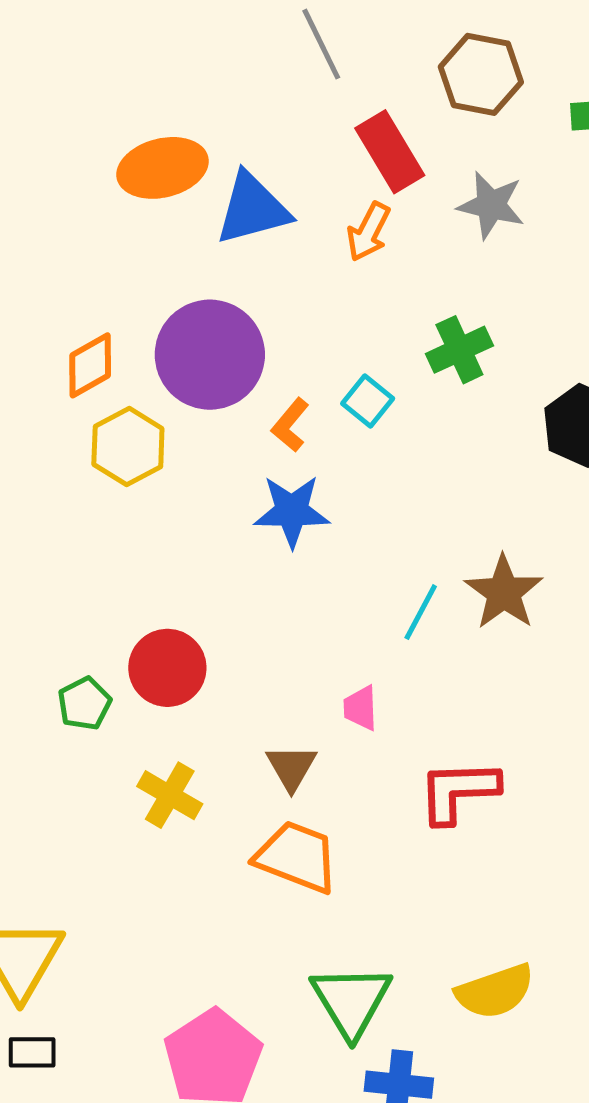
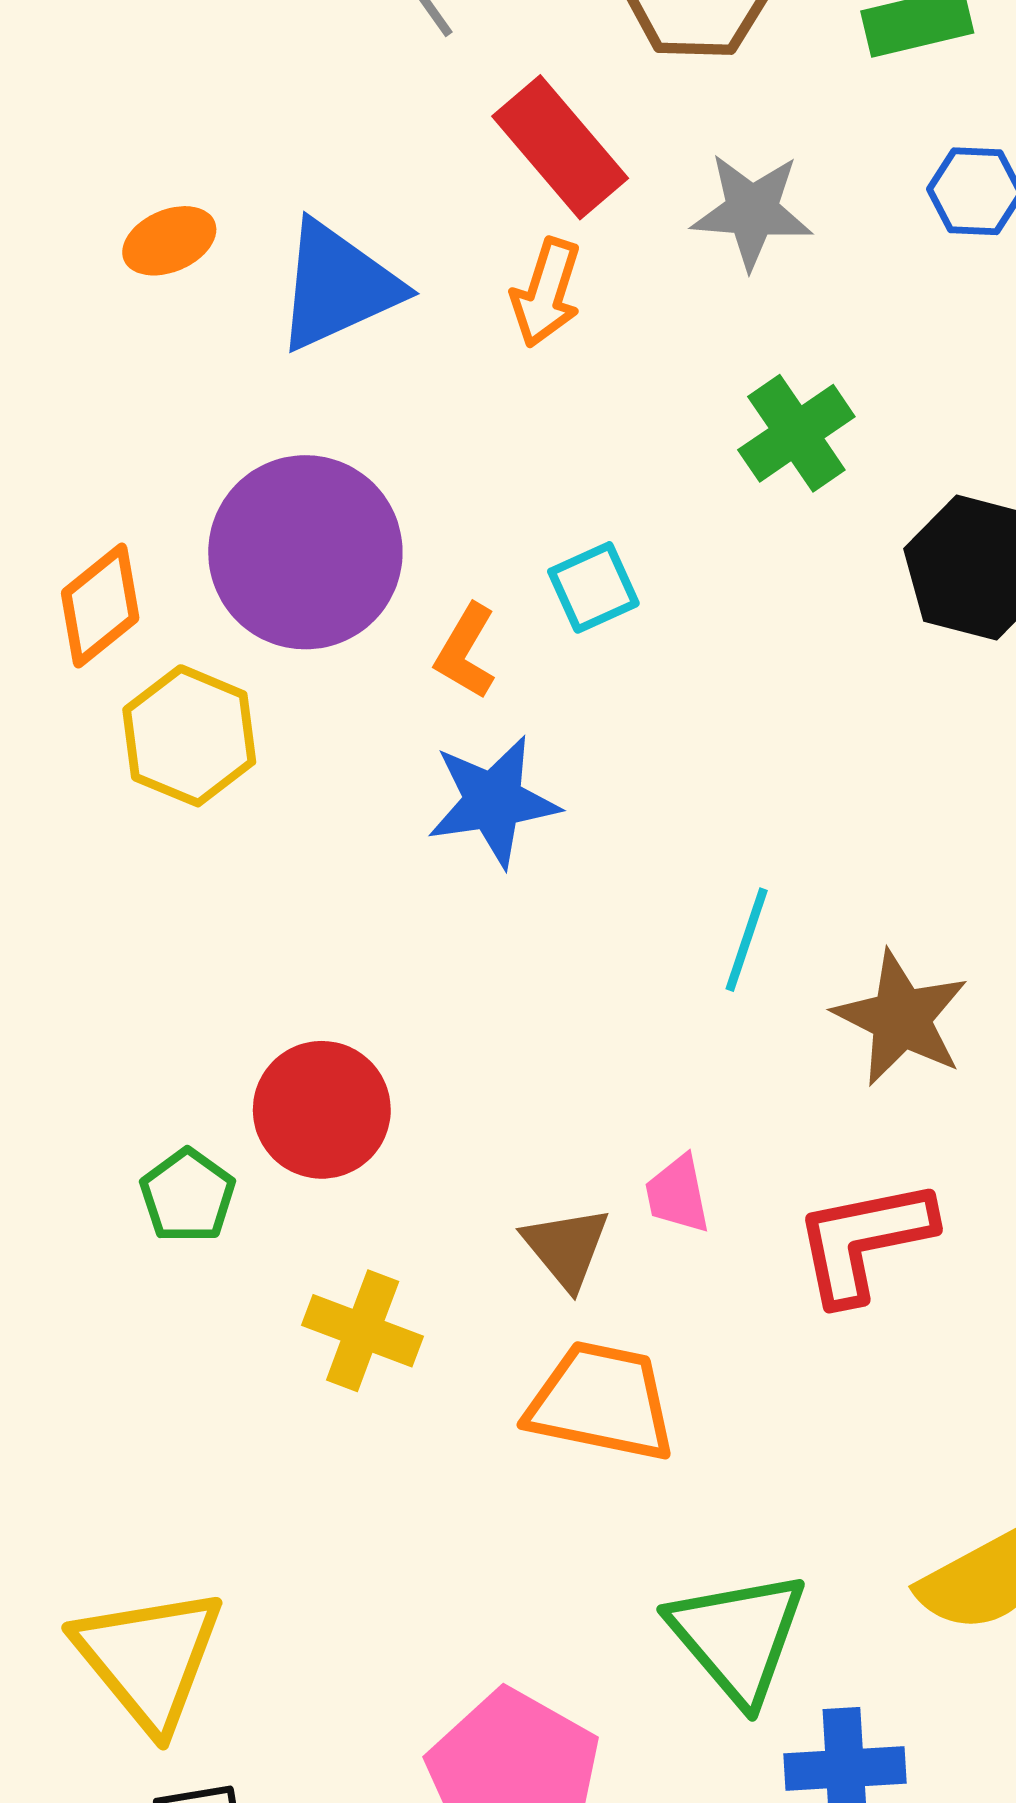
orange ellipse: (163, 168) -> (169, 241), size x0.6
green cross: (459, 350) -> (796, 433), moved
cyan square: (368, 401) -> (593, 587), turned 36
brown star: (504, 592) -> (901, 1018), moved
pink trapezoid: (361, 708) -> (678, 1194), moved

